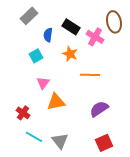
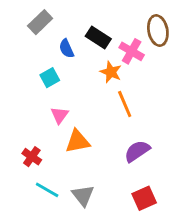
blue semicircle: (48, 35) -> (66, 49), turned -32
orange star: (70, 54) -> (111, 72), moved
orange line: (90, 75) -> (125, 104), turned 66

